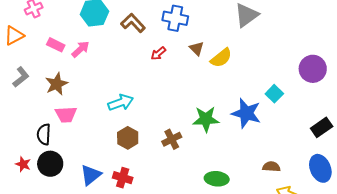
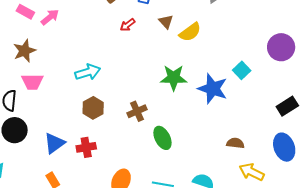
green star: (206, 119) -> (174, 78), moved
red cross: (123, 178) -> (86, 147), turned -30
green ellipse: (217, 179) -> (162, 138), moved, turned 55

